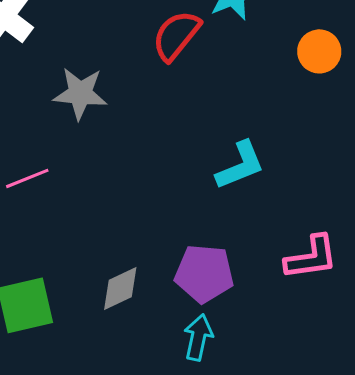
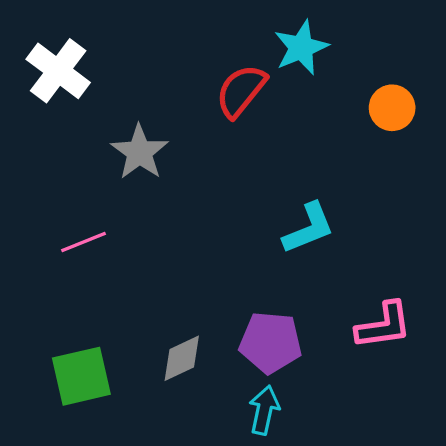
gray star: (80, 93) -> (140, 152), turned 30

